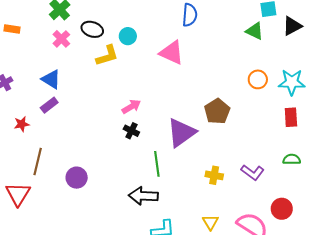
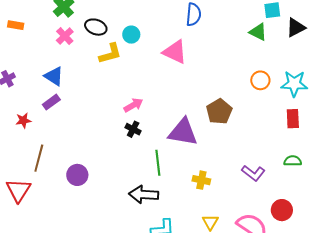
purple triangle: (181, 133) -> (183, 132), turned 44
yellow cross: (214, 175) -> (201, 180), moved

